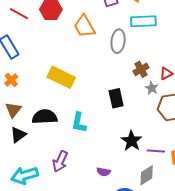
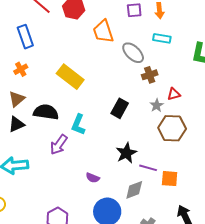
cyan rectangle: (143, 21) -> (162, 38), size x0.7
gray ellipse: (118, 41) -> (133, 53), turned -65
brown cross: (141, 69) -> (150, 75), moved
black rectangle: (116, 98) -> (120, 108), turned 30
purple arrow: (60, 161) -> (59, 145), moved

